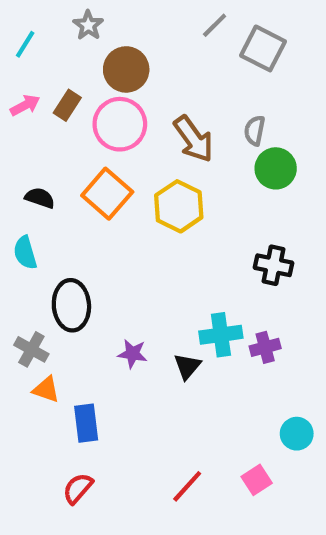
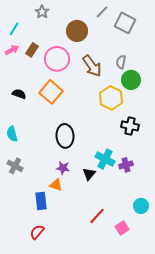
cyan line: (25, 44) -> (14, 29), moved
brown circle: (126, 69) -> (77, 31), moved
yellow hexagon: (179, 206) -> (111, 98), moved
cyan semicircle: (25, 253) -> (12, 134), moved
black ellipse: (71, 305) -> (65, 136), moved
cyan cross: (221, 335) -> (105, 159), turned 36
orange triangle: (46, 389) -> (56, 185), moved
red line: (187, 486) -> (97, 216), moved

